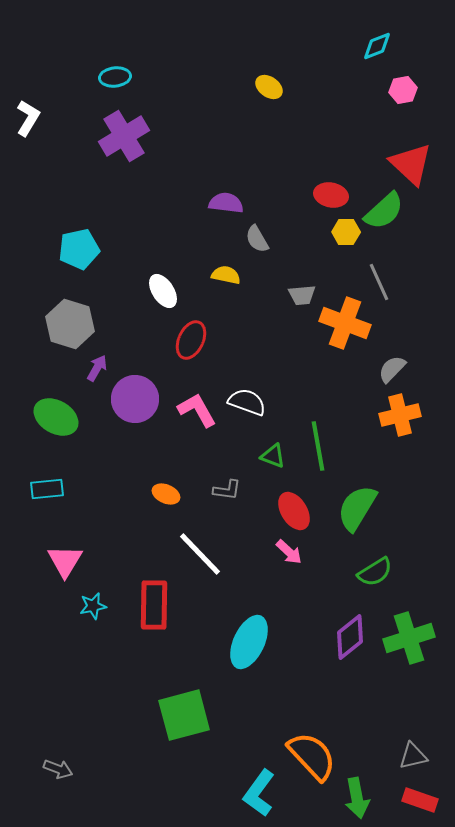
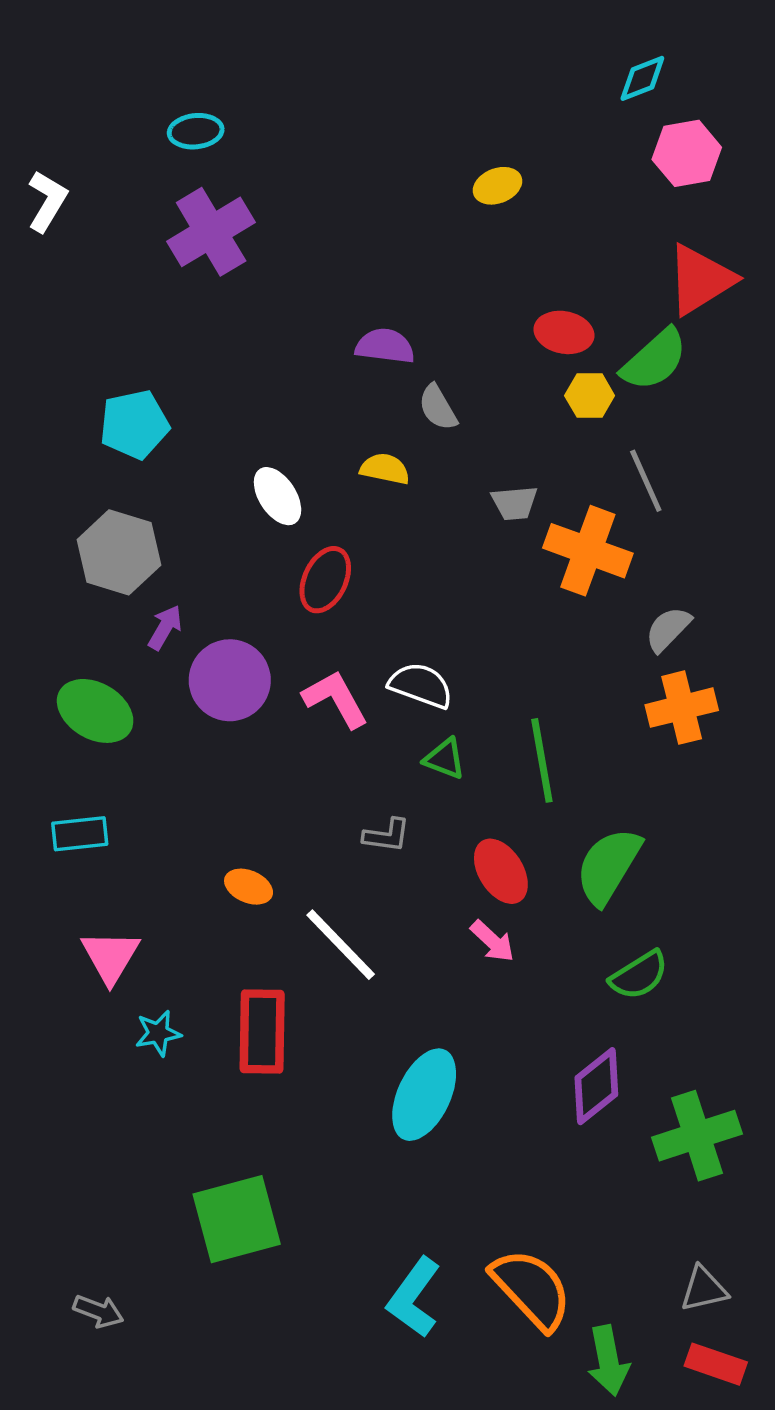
yellow ellipse: (269, 87) -> (497, 186), moved, turned -56
pink hexagon: (403, 90) -> (687, 153), size x1.4
red triangle: (411, 164) -> (700, 280), turned 45
green triangle: (273, 456) -> (445, 759), moved
orange ellipse: (166, 494) -> (249, 887), moved
green cross: (409, 638) -> (697, 1136), moved
green square: (184, 715) -> (237, 1219), moved
cyan L-shape: (259, 793) -> (414, 1298), moved

